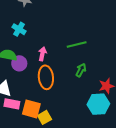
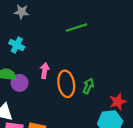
green line: (77, 44) -> (76, 28), moved
orange ellipse: (46, 77) -> (66, 84), moved

